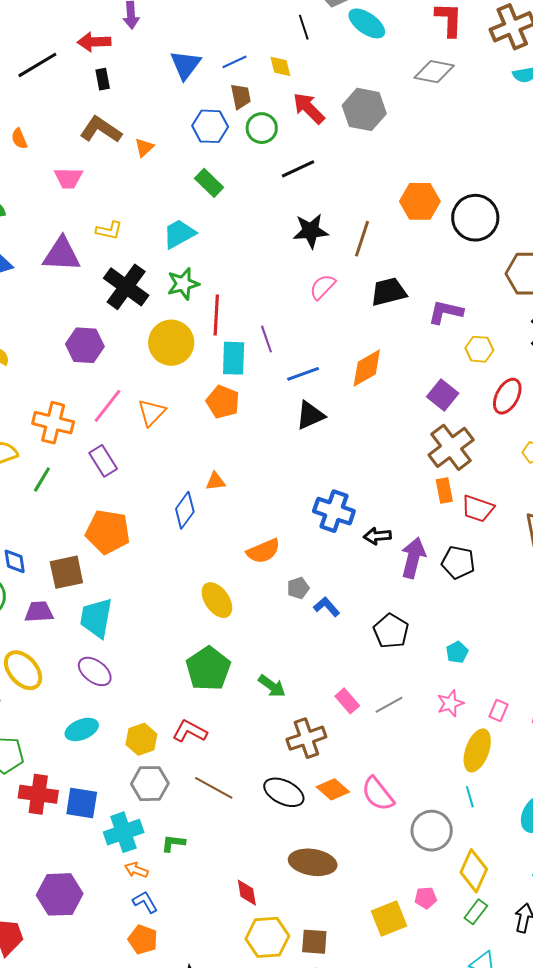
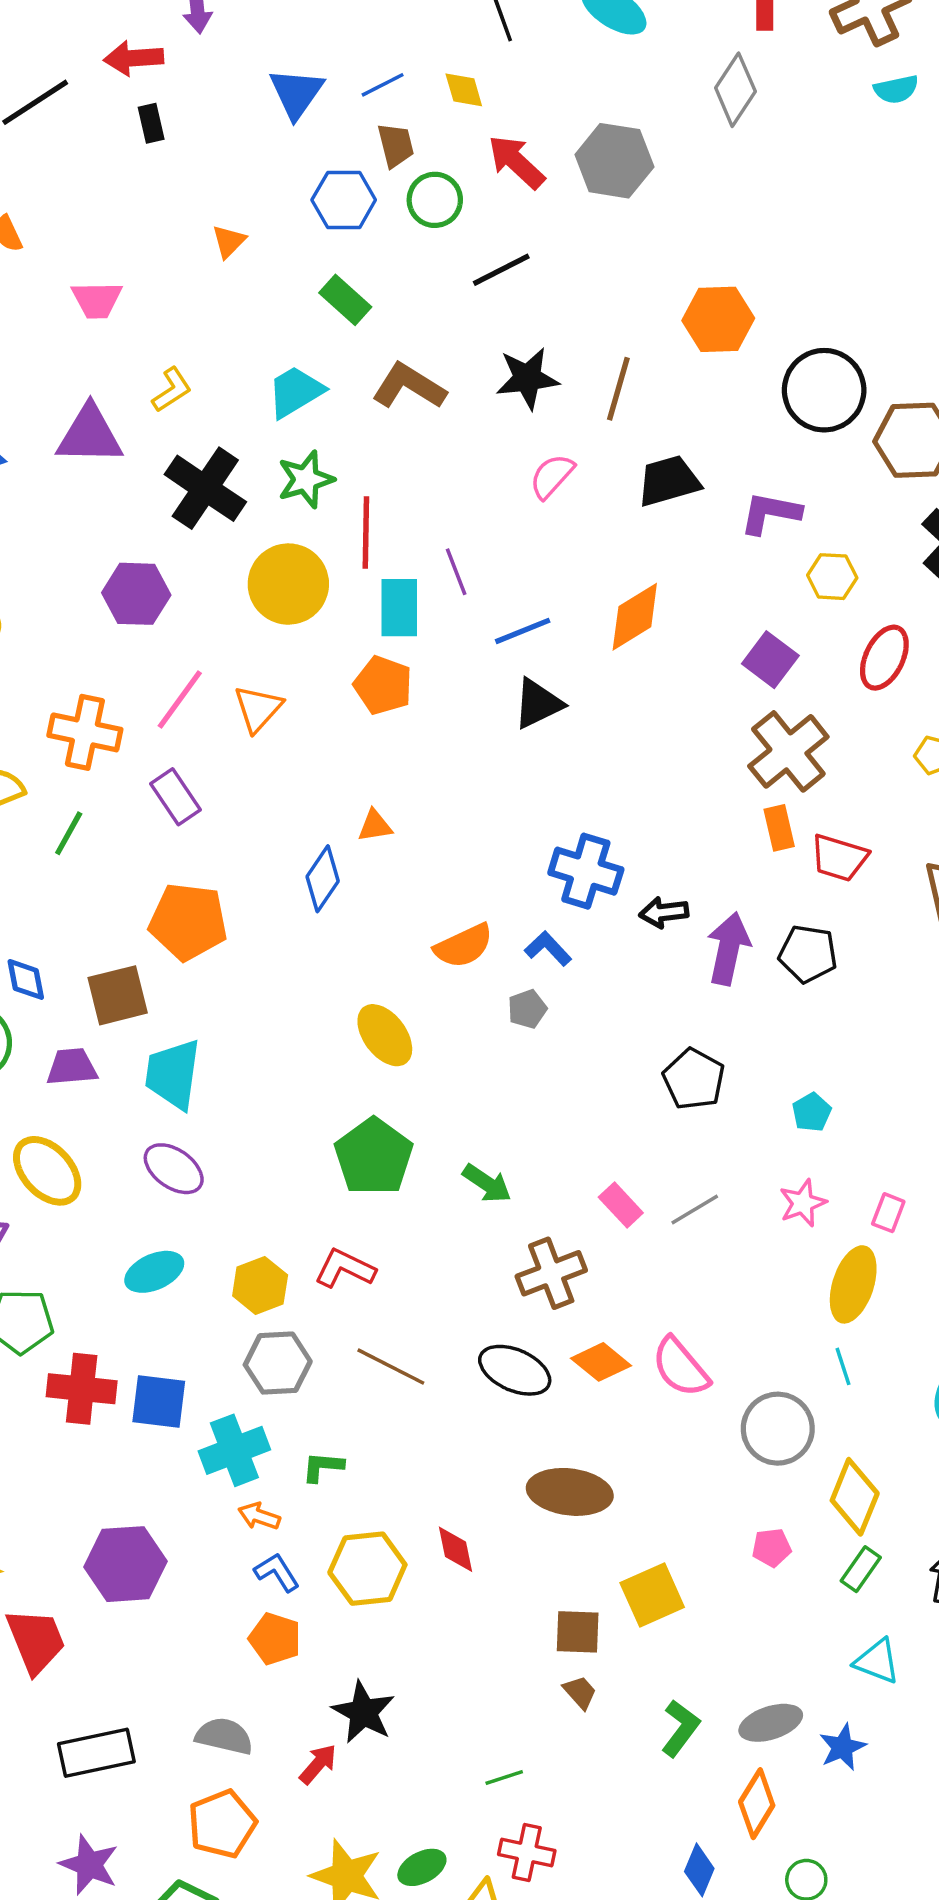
gray diamond: (434, 72) -> (735, 90), turned -66
brown L-shape: (101, 130) -> (409, 386), moved
black circle: (475, 218) -> (824, 390), moved
yellow L-shape: (109, 230) -> (172, 390), turned -44
blue L-shape: (327, 607) -> (548, 949), moved
yellow square: (389, 918) -> (652, 1595), moved
yellow hexagon: (267, 937) -> (367, 1569), moved

